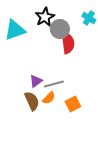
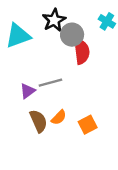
purple triangle: (36, 81) -> (28, 91), moved
gray line: (54, 84) -> (50, 83), moved

